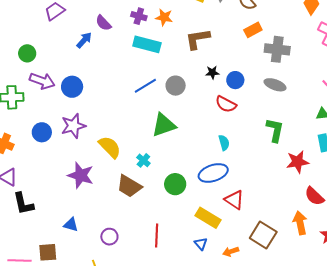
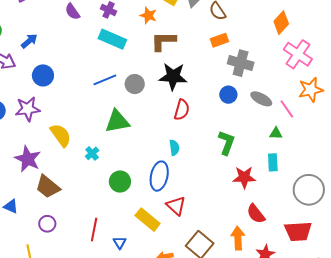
orange star: (164, 17) -> (148, 15), moved
blue arrow: (84, 40) -> (29, 41), moved
black star: (212, 72) -> (173, 76), size x2.0
blue circle: (235, 80) -> (228, 95), moved
gray ellipse: (275, 85) -> (261, 99), moved
blue circle: (72, 87) -> (43, 75), moved
red semicircle: (226, 104) -> (182, 110), turned -110
blue ellipse: (213, 173) -> (159, 176), turned -68
brown trapezoid: (129, 186) -> (48, 187), moved
blue triangle: (201, 244) -> (120, 243), moved

